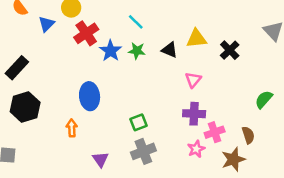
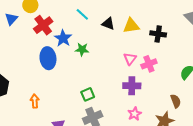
black triangle: (170, 50) -> (108, 24), moved
black cross: (230, 50) -> (158, 34), turned -35
green star: (137, 51) -> (82, 49), moved
blue ellipse: (90, 96) -> (48, 58), moved
pink cross: (215, 132) -> (149, 64), moved

